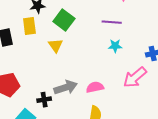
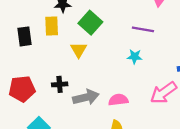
cyan star: (115, 46) -> (135, 57), moved
black cross: (44, 100) -> (60, 84), moved

